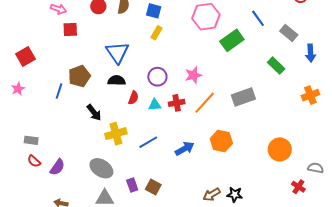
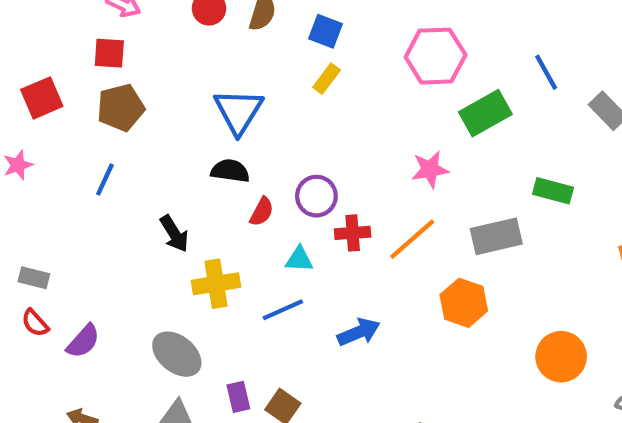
red square: (70, 29) -> (109, 53), moved
green rectangle: (276, 66) -> (553, 191), moved, turned -36
pink star: (193, 75) -> (430, 169), moved
brown pentagon: (79, 76) -> (121, 108), moved
purple circle: (157, 77) -> (316, 196), moved
cyan triangle: (155, 105) -> (299, 259), moved
orange hexagon: (221, 141) -> (464, 303), moved

